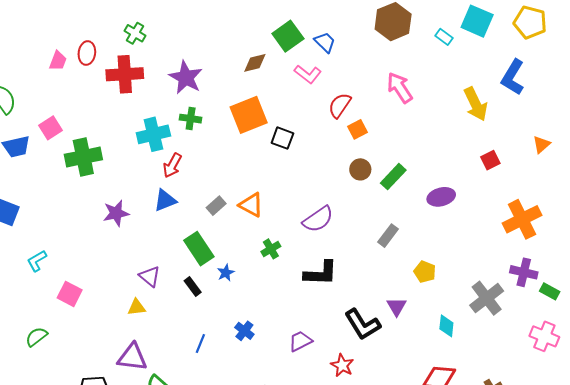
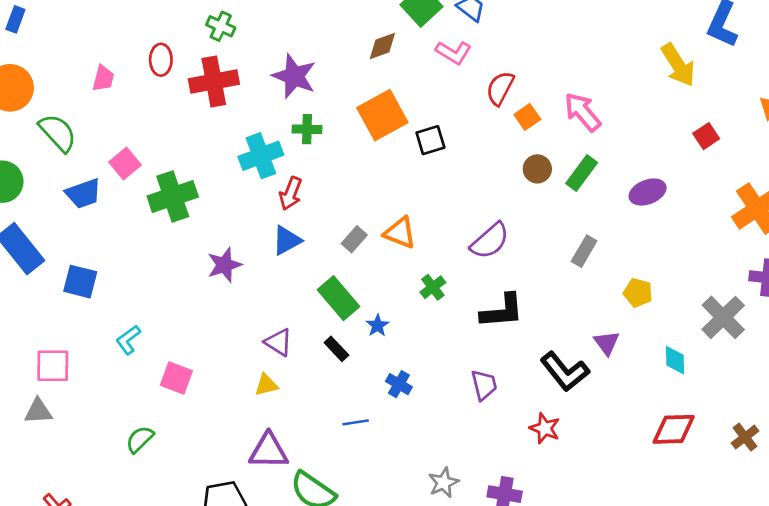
pink trapezoid: (58, 61) -> (103, 78), moved
pink arrow: (400, 88) -> (583, 112), moved
black square: (282, 138) -> (430, 140), turned -30
blue cross: (244, 331) -> (399, 384), moved
purple trapezoid: (300, 341) -> (484, 385), moved, turned 110
blue line: (200, 344) -> (356, 422), turned 66

